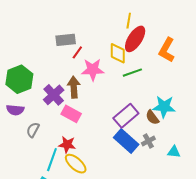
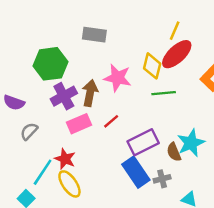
red line: (77, 52) -> (111, 121), moved
green hexagon: (19, 79) -> (50, 64), moved
cyan star: (164, 107) -> (191, 143), turned 30
pink rectangle: (71, 114) -> (79, 124), turned -66

